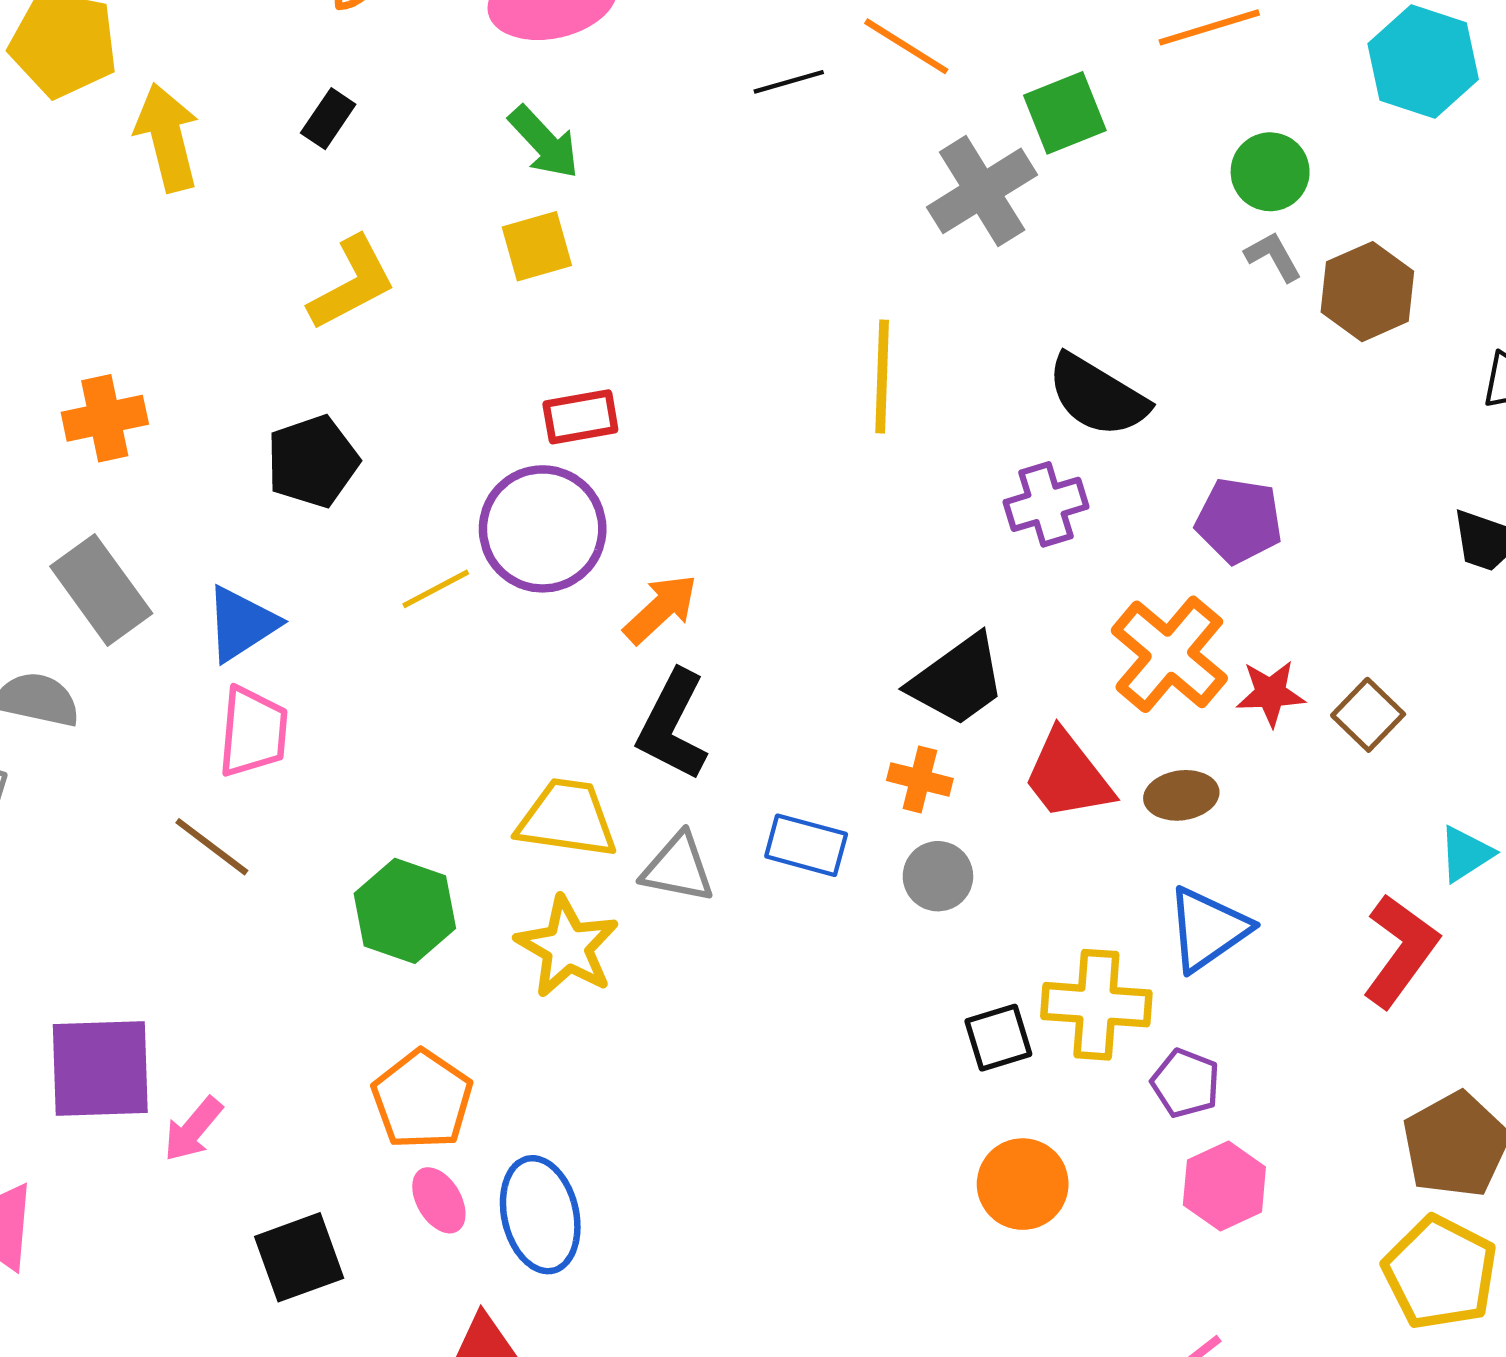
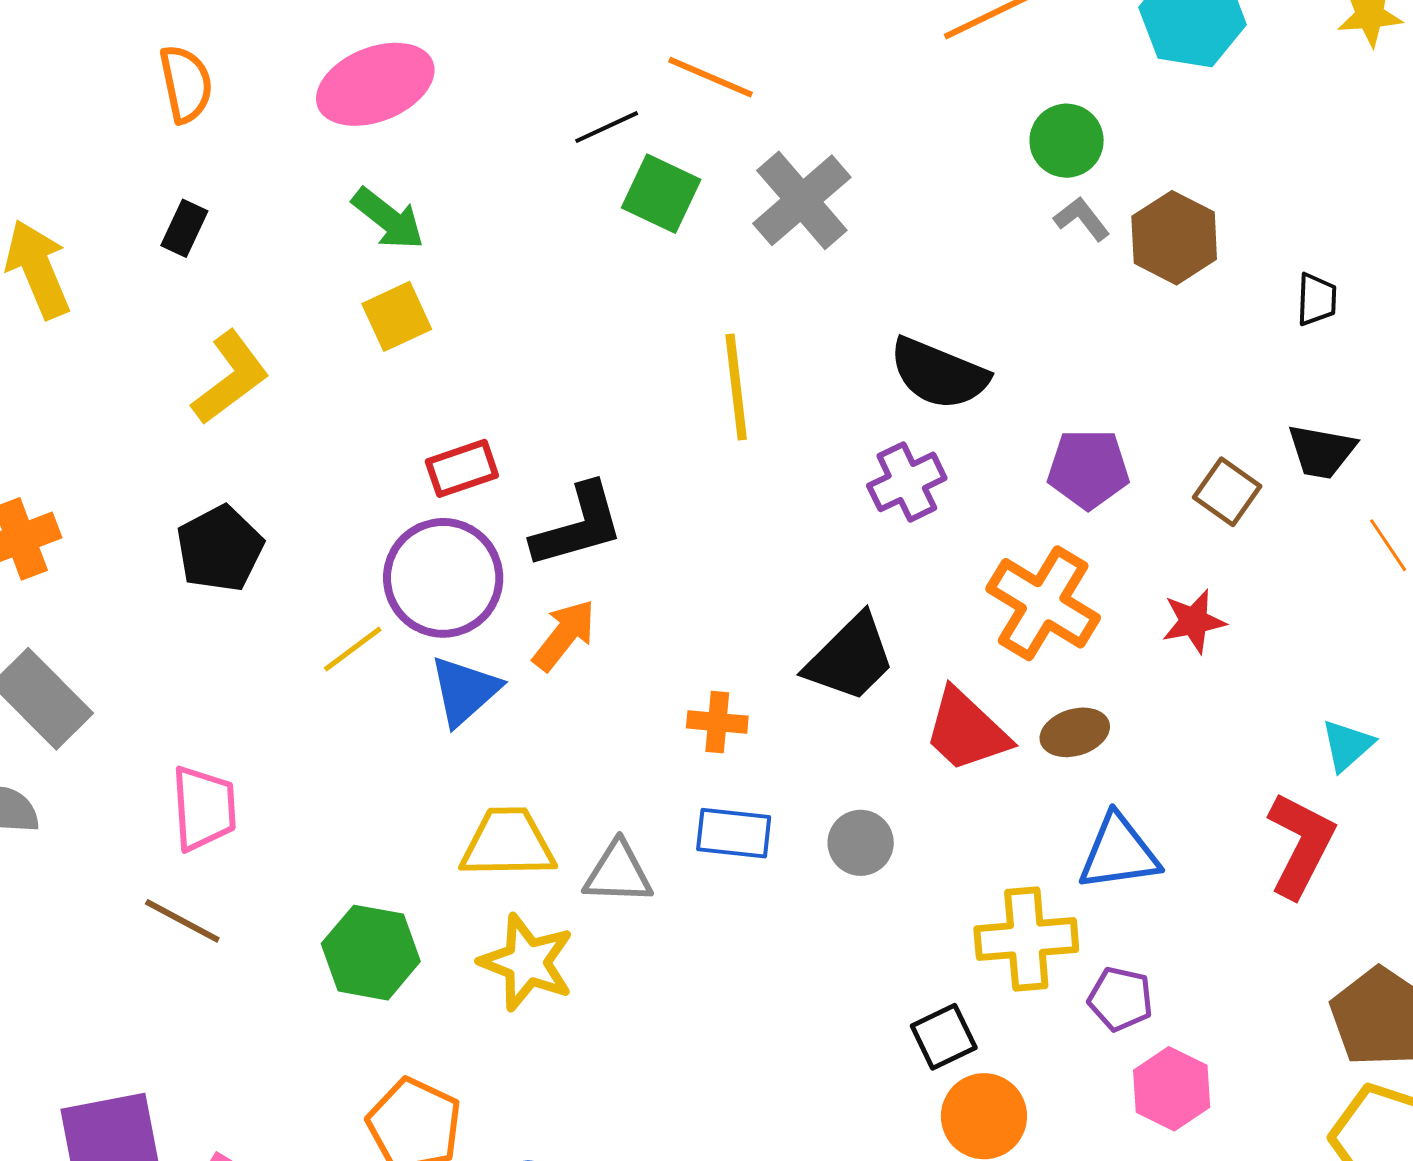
green square: (1065, 113) -> (661, 194), moved, turned -34
blue triangle: (241, 624) -> (465, 691), moved
red star: (1271, 693) -> (1194, 621), moved
brown square: (1368, 715) -> (1227, 492), moved
black L-shape: (673, 725) -> (578, 526), moved, turned -124
orange cross: (920, 779) -> (717, 722), moved
blue triangle: (1208, 929) -> (1119, 853), turned 36
black square: (998, 1038) -> (944, 1037), moved

